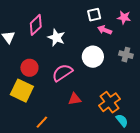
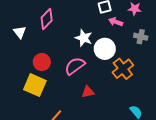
white star: (56, 38) -> (84, 38), moved
gray cross: (126, 55) -> (141, 37), moved
orange cross: (110, 102) -> (123, 69), moved

